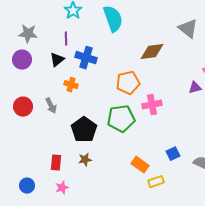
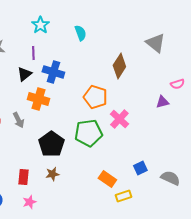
cyan semicircle: (113, 19) -> (80, 33), size x0.6
brown diamond: (152, 52) -> (119, 66), turned -50
orange pentagon: (128, 83) -> (95, 97), turned 30
orange cross: (71, 85) -> (38, 99), size x1.5
pink cross: (152, 105) -> (119, 119), turned -36

